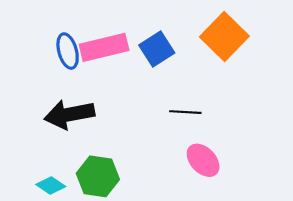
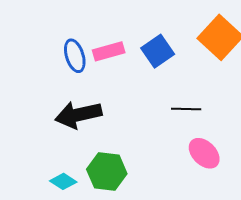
pink rectangle: (104, 47) -> (109, 51), size x0.7

